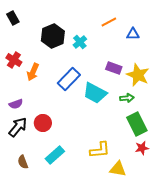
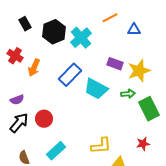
black rectangle: (13, 18) -> (25, 24), moved
cyan cross: (80, 42) -> (81, 38), size x1.5
yellow star: (138, 75) -> (139, 71), turned 30
green rectangle: (137, 124) -> (149, 109), moved

